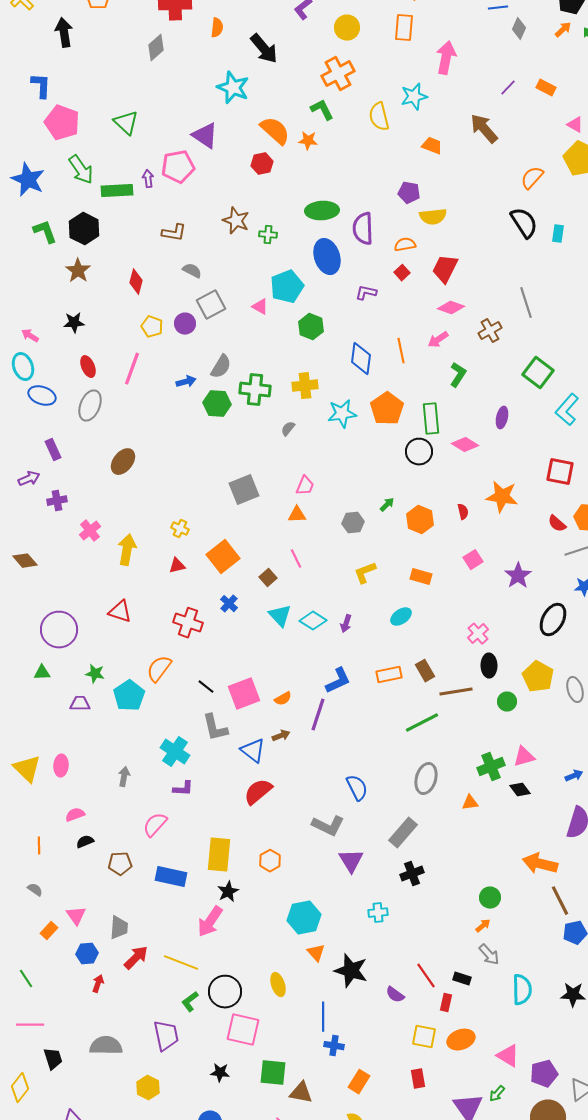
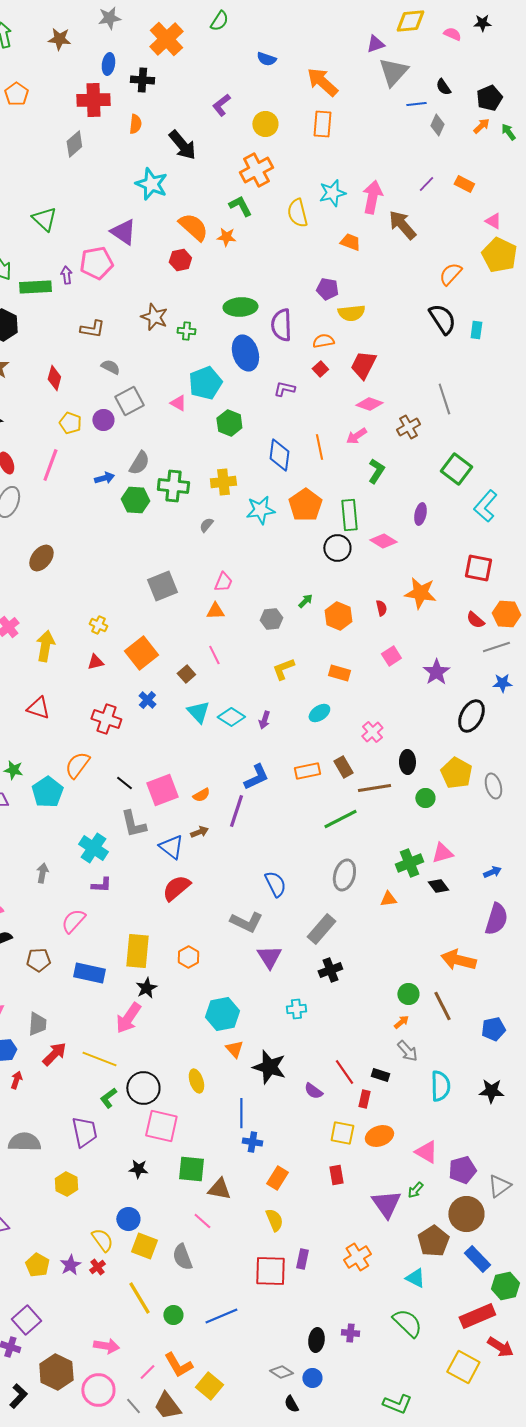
pink arrow: (446, 58) -> (372, 197), moved
pink cross: (478, 634) -> (372, 732), moved
brown line: (560, 901) -> (442, 1006), moved

